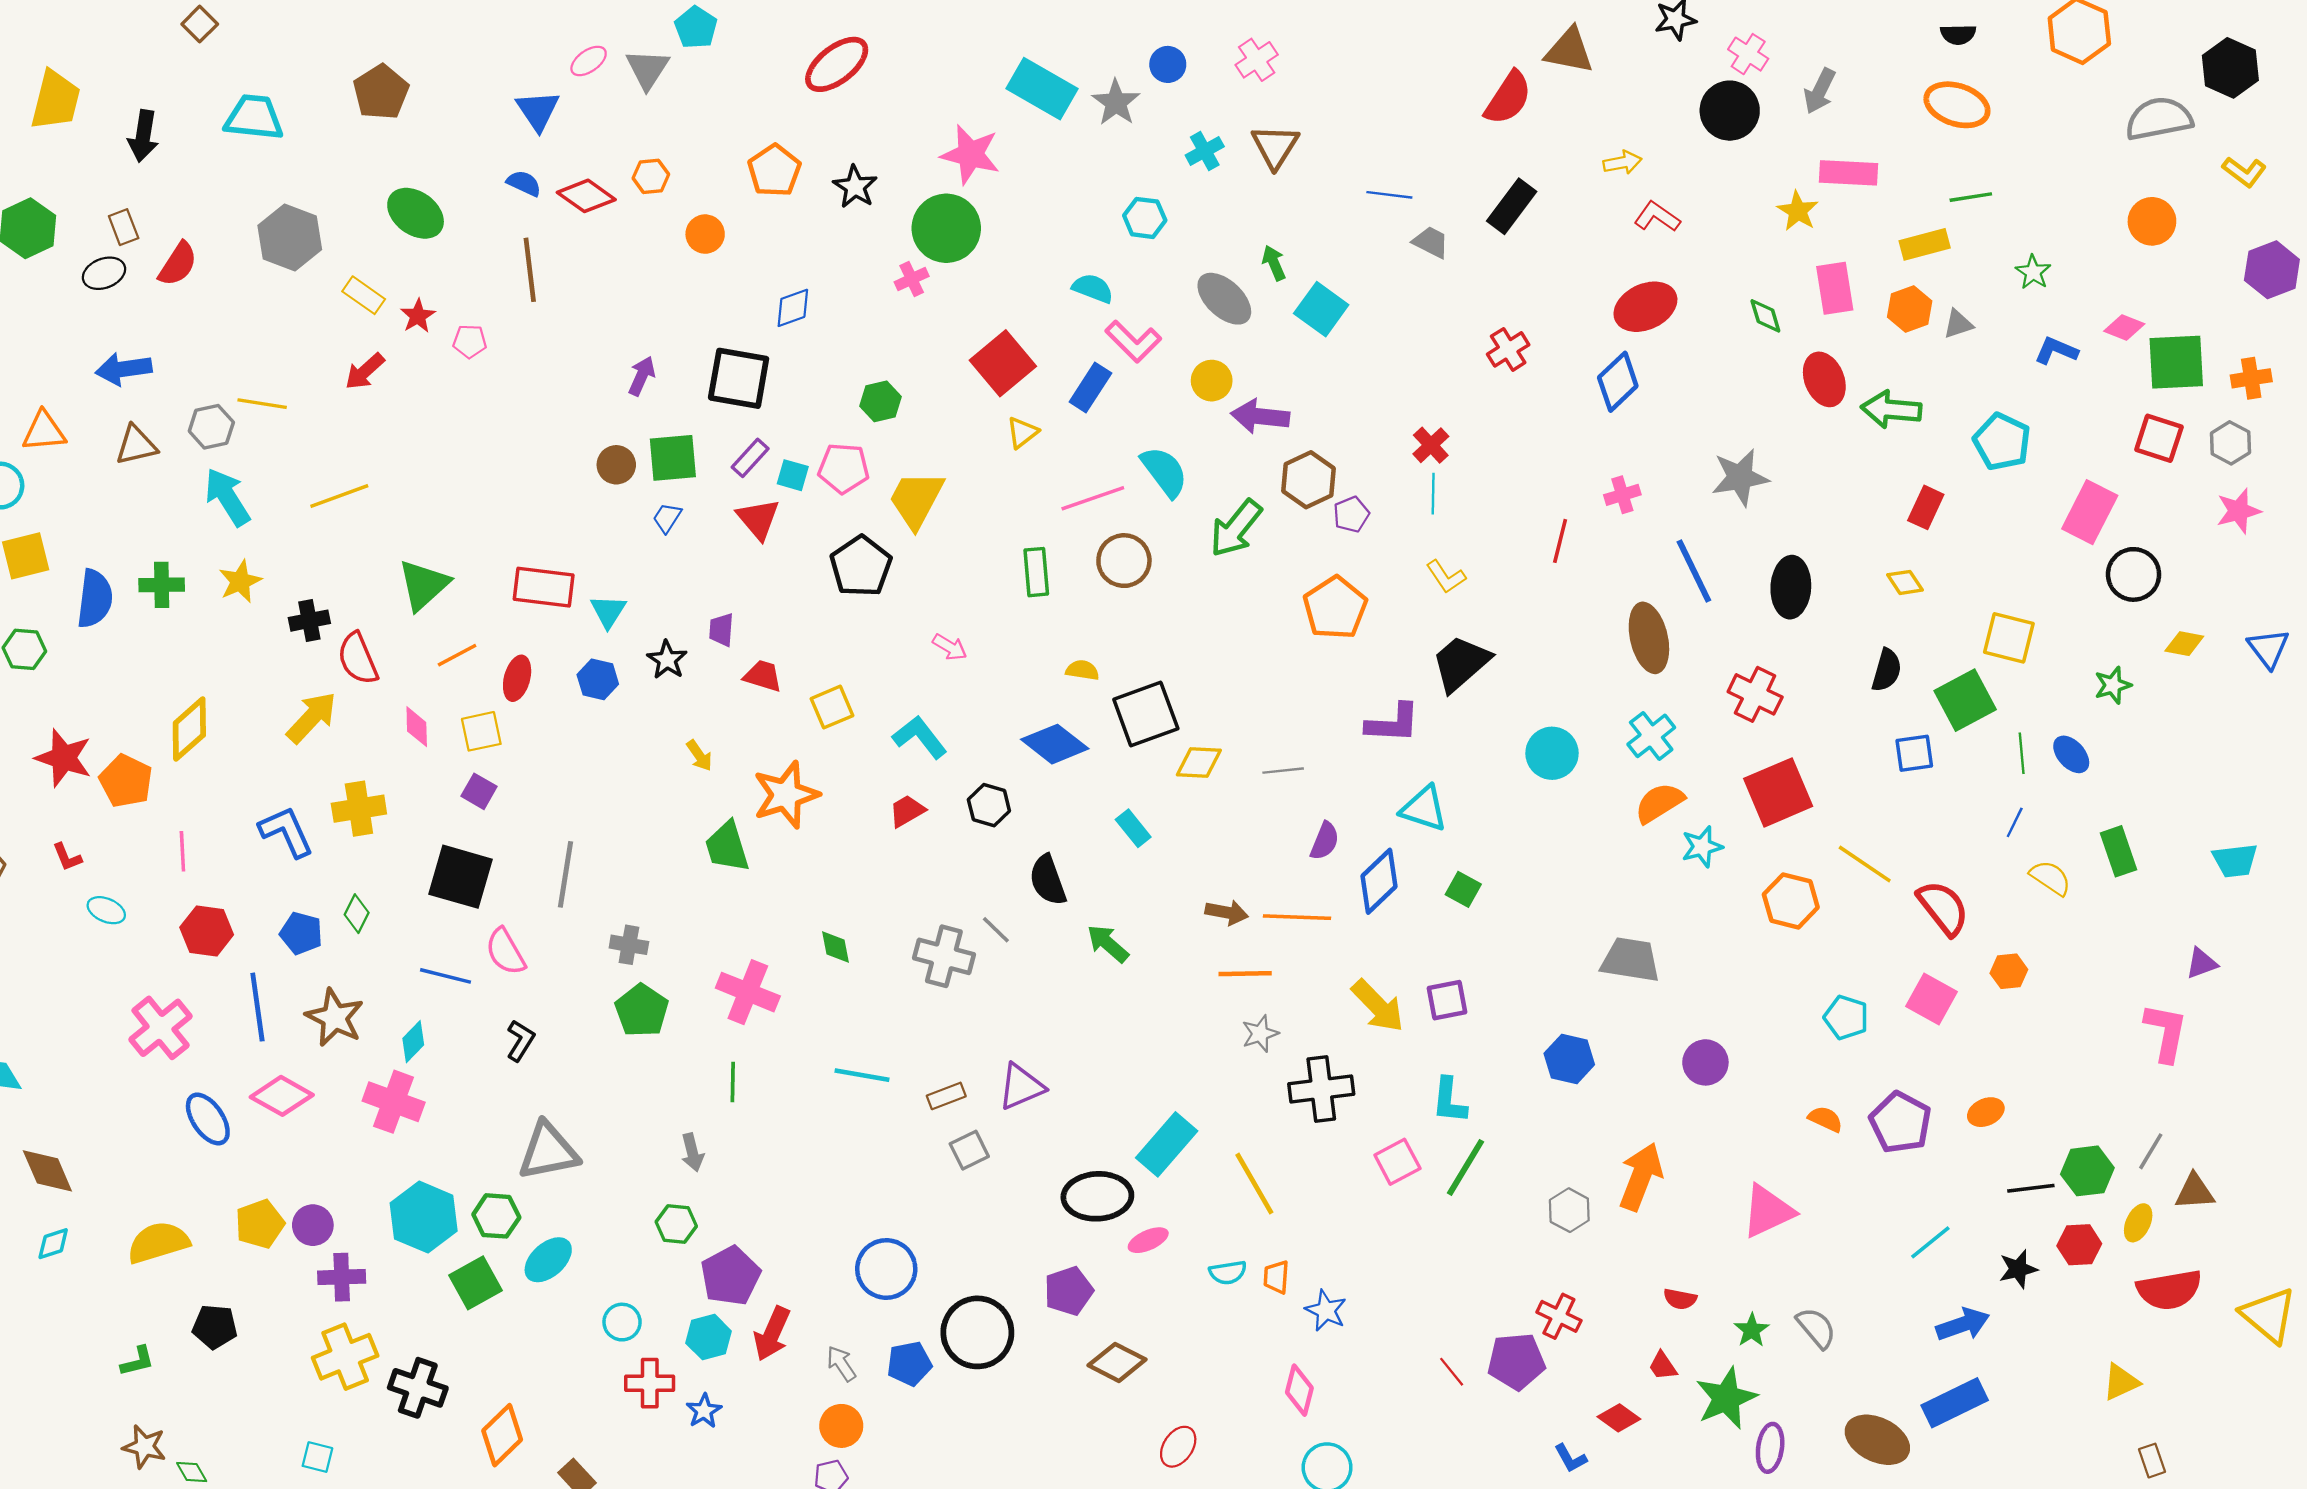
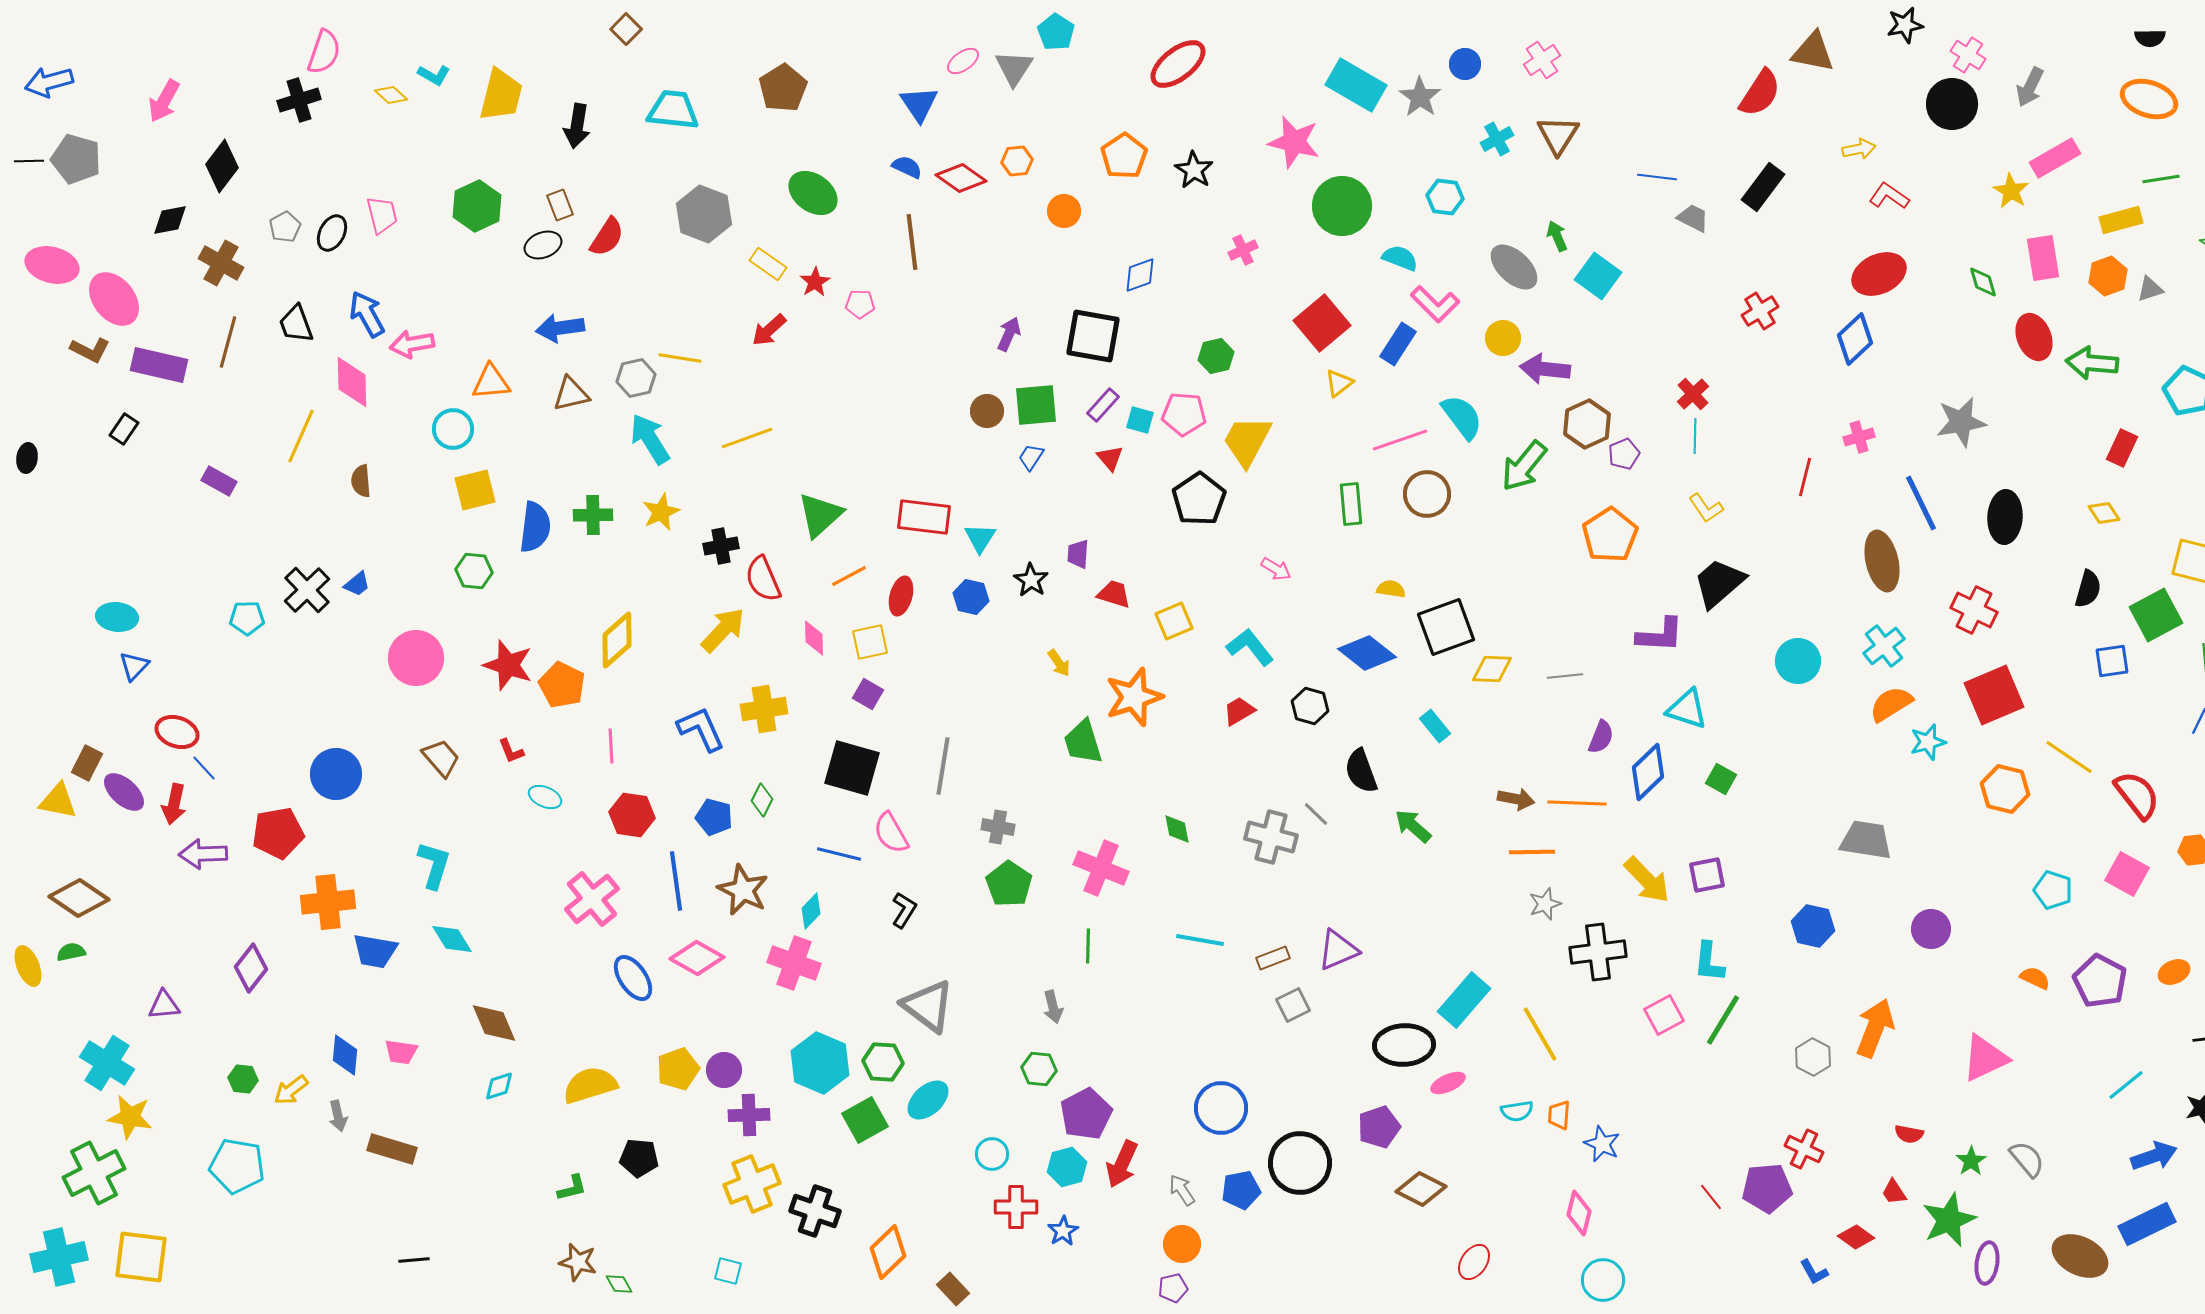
pink rectangle: (1849, 173) -> (2055, 158), turned -33
green circle: (946, 228) -> (1342, 206), moved
red triangle: (758, 519) -> (1110, 458), size x0.7
gray triangle: (548, 1151) -> (928, 1006), turned 48

